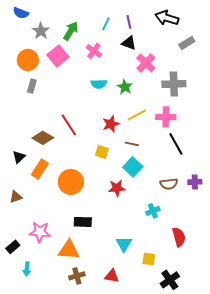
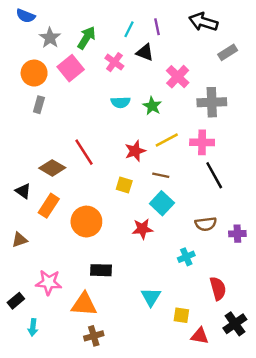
black triangle: (129, 43) -> (145, 52), moved
black triangle: (19, 157) -> (23, 191), turned -40
purple cross: (195, 182) -> (237, 234), moved
red triangle: (112, 276) -> (200, 336), moved
black cross: (170, 280) -> (235, 324), moved

